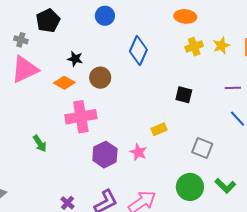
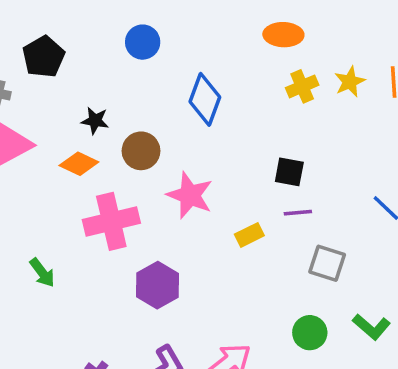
purple line: (233, 88) -> (298, 213), moved
pink star: (138, 152) -> (190, 195), moved, size x1.5
green circle: (190, 187) -> (310, 333), size x0.7

